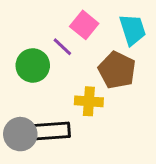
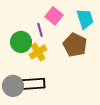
purple line: (62, 47) -> (40, 30), turned 32
yellow cross: (89, 101) -> (38, 52), moved, turned -36

